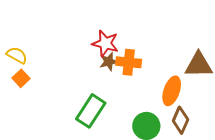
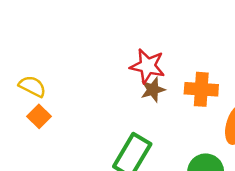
orange cross: (129, 62) -> (201, 89), moved

